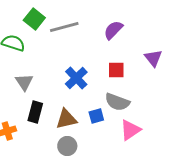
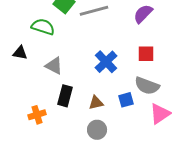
gray triangle: (24, 82) -> (54, 66), turned -30
brown triangle: (66, 119) -> (96, 103), size x0.7

